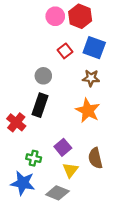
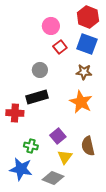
pink circle: (55, 16) -> (51, 26), moved
red hexagon: (80, 16) -> (88, 17), moved
black rectangle: (40, 105) -> (37, 97), turned 55
red cross: (16, 122) -> (15, 113), turned -36

